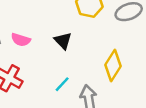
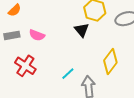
black triangle: (63, 41) -> (82, 30), moved

